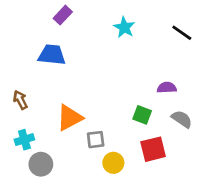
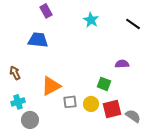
purple rectangle: (63, 15) -> (46, 11), turned -72
gray semicircle: (182, 119) -> (133, 116), moved
yellow circle: (113, 163) -> (91, 104), moved

